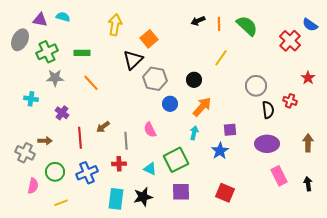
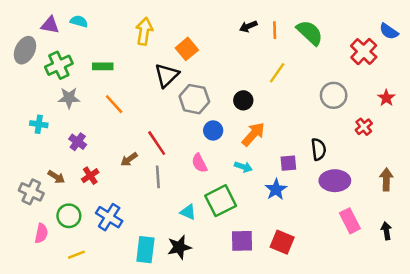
gray circle: (256, 86) -> (334, 95), moved
red cross: (290, 101) -> (364, 127), turned 32
black semicircle: (268, 110) -> (319, 149), moved
pink semicircle: (150, 130) -> (199, 163), moved
cyan arrow: (194, 133) -> (243, 167), turned 96
red line: (80, 138) -> (157, 143), moved, turned -30
brown arrow: (45, 141) -> (56, 177), turned 32
red cross: (119, 164) -> (90, 176), moved, turned -32
blue cross: (87, 173) -> (109, 217), turned -35
purple square: (181, 192) -> (242, 241), moved

